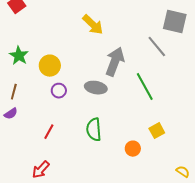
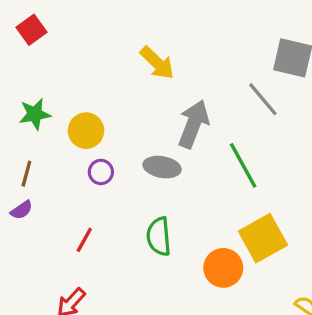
green star: (19, 56) -> (35, 114), turned 30
yellow square: (157, 131) -> (263, 238), size x1.8
orange circle: (133, 149) -> (223, 268), size x1.5

